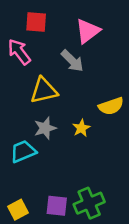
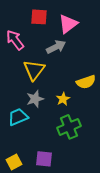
red square: (36, 22) -> (39, 17), moved
gray arrow: (72, 61) -> (56, 47), turned -72
yellow triangle: (44, 91) -> (34, 70), turned -40
green cross: (89, 203) -> (69, 127), moved

